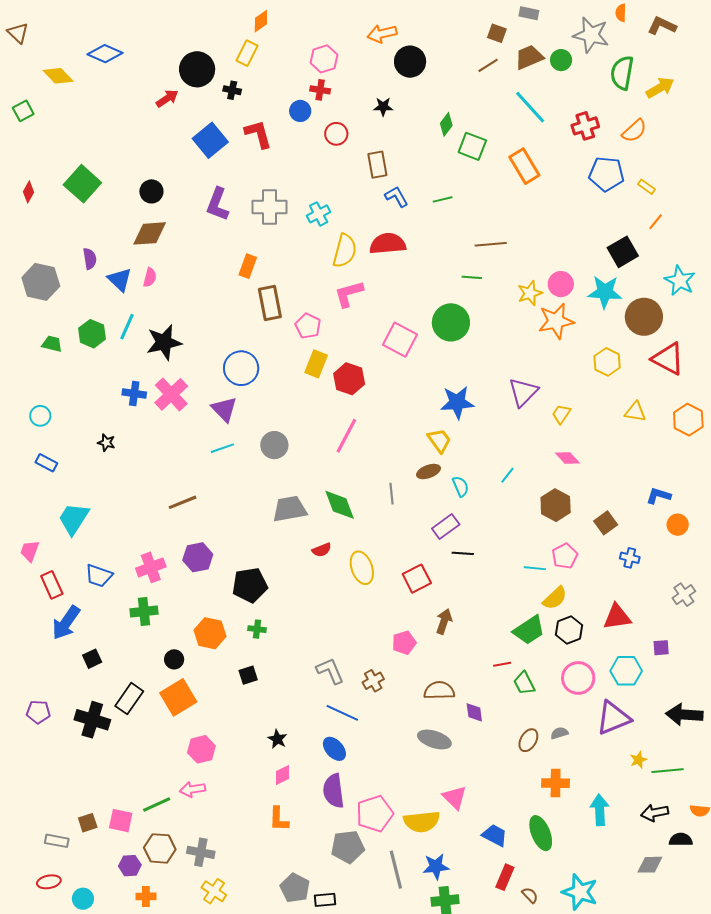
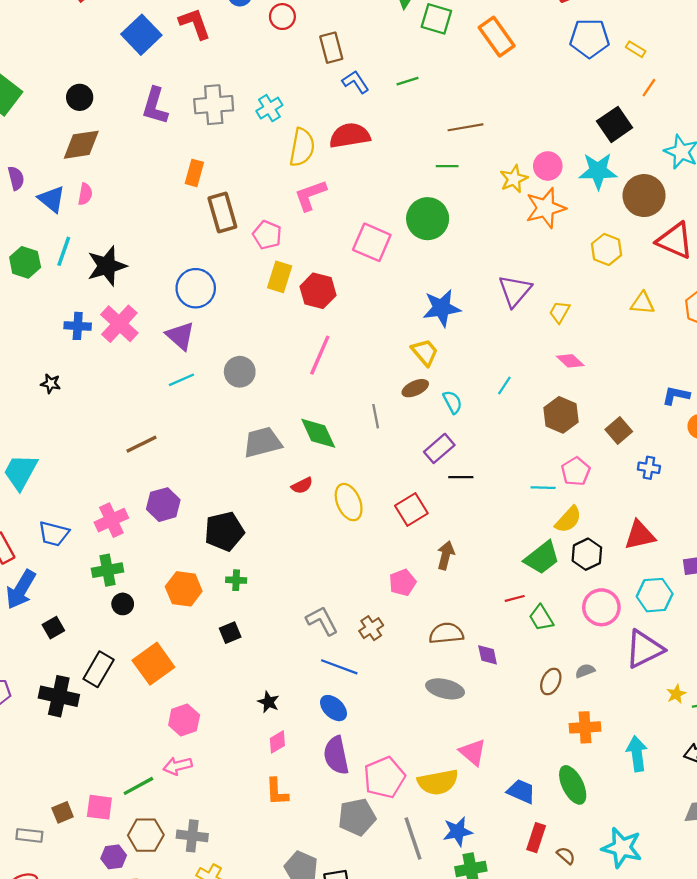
black circle: (174, 659) -> (123, 604), moved

